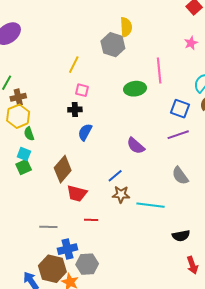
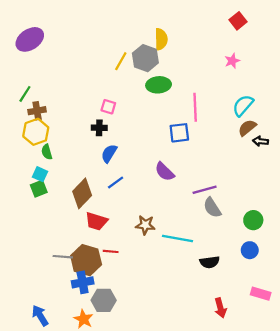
yellow line: (74, 65) -> (121, 61), moved
pink line: (159, 71) -> (195, 107), moved
green ellipse: (135, 89) -> (159, 85), moved
blue square: (180, 109) -> (179, 133), moved, turned -30
purple line: (178, 135) -> (205, 190), moved
blue line: (115, 176) -> (116, 182), moved
black semicircle: (181, 236) -> (210, 262), moved
brown hexagon: (52, 269) -> (86, 260), moved

